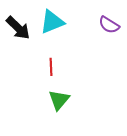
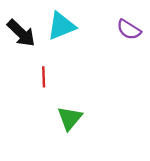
red line: (51, 67) -> (44, 77), moved

